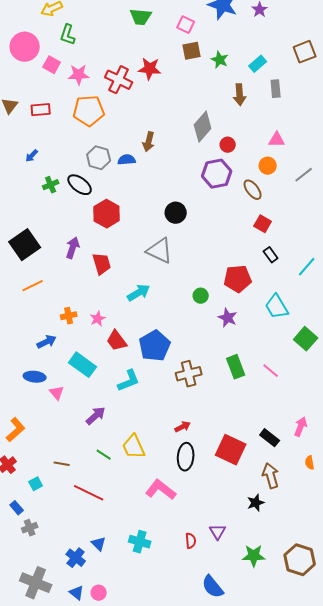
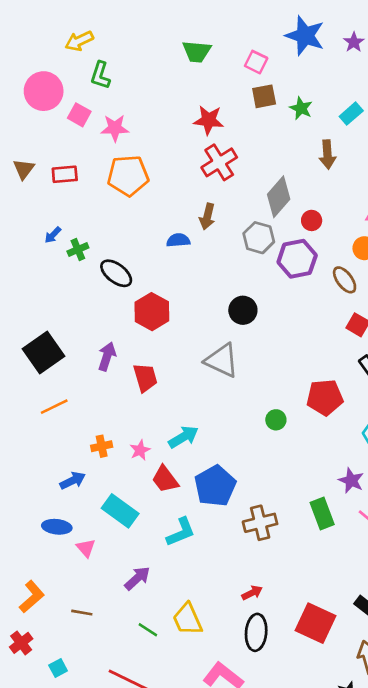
red cross: (119, 80) -> (219, 162), moved, turned 32
gray hexagon: (99, 158) -> (259, 238), moved
green cross: (51, 185) -> (78, 250), moved
cyan arrow: (139, 293) -> (184, 437), moved
purple star: (228, 318) -> (351, 481), moved
brown line: (62, 464) -> (82, 613), moved

